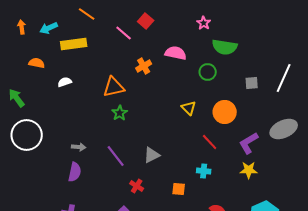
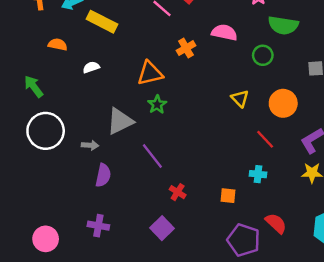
yellow rectangle: (74, 44) -> (102, 22), turned 35
gray arrow: (79, 147) -> (90, 145), moved
gray triangle: (152, 155) -> (120, 121), moved, size x1.4

